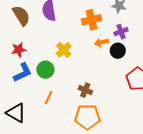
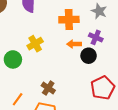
purple cross: (121, 32) -> (96, 37), turned 32
orange line: (49, 98) -> (18, 99), moved

